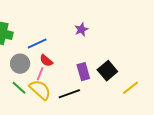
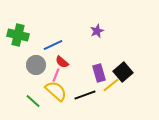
green line: (19, 88) -> (33, 101), moved
yellow line: (131, 88) -> (111, 85), moved

